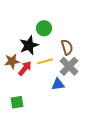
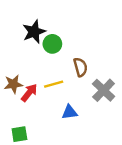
black star: (29, 45) -> (34, 32), moved
gray cross: (69, 66) -> (104, 90), moved

